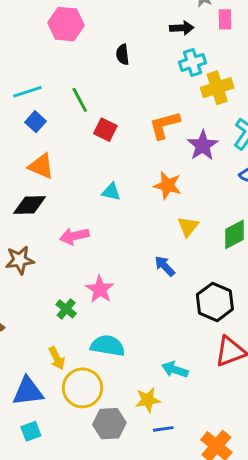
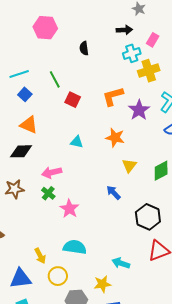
pink rectangle: (225, 19) -> (153, 40), moved, turned 32
green cross: (66, 309) -> (48, 193), moved
yellow circle: (83, 388) -> (58, 276), size x0.7

